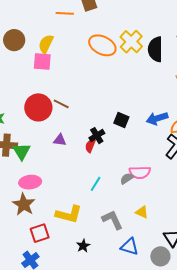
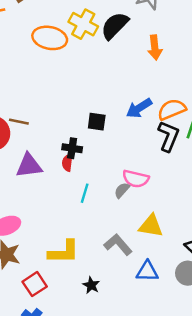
black semicircle: (155, 49) -> (115, 26), turned 60
black cross: (97, 136) -> (72, 148), turned -35
purple triangle: (60, 140) -> (29, 166), size x1.6
pink semicircle: (140, 172) -> (136, 179), turned 30
cyan line: (96, 184) -> (85, 193), moved
yellow triangle: (142, 212) -> (151, 226), size x1.5

